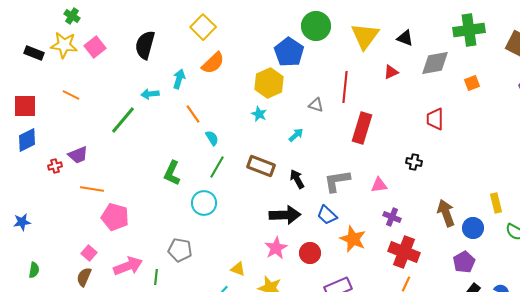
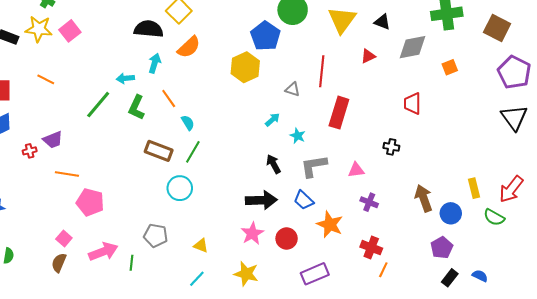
black semicircle: (145, 45) -> (149, 29), moved, turned 80
cyan star: (259, 114) -> (298, 136), moved
brown rectangle: (261, 166) -> (159, 151), moved
green L-shape: (172, 173) -> (136, 108), moved
red cross: (404, 252) -> (371, 248), moved, size x0.7
yellow triangle: (238, 269) -> (201, 246), moved

